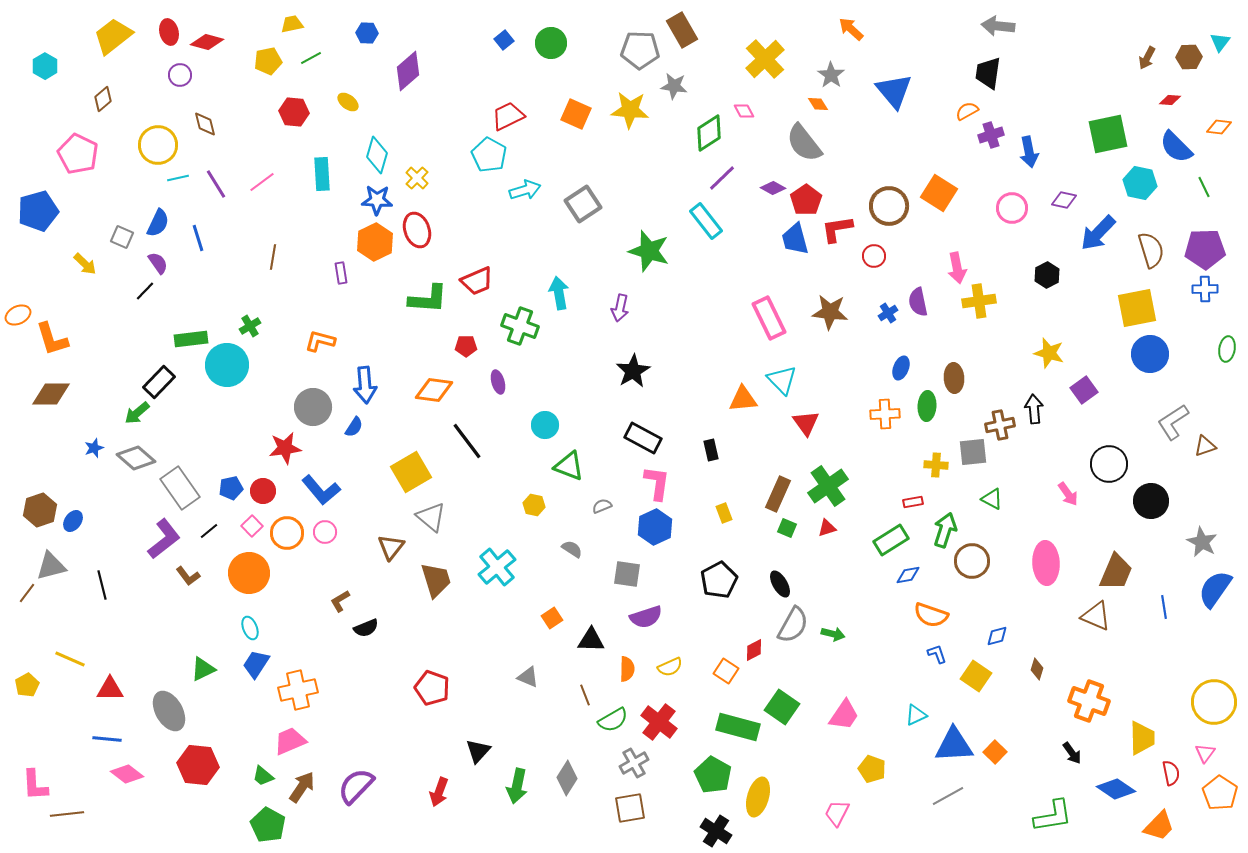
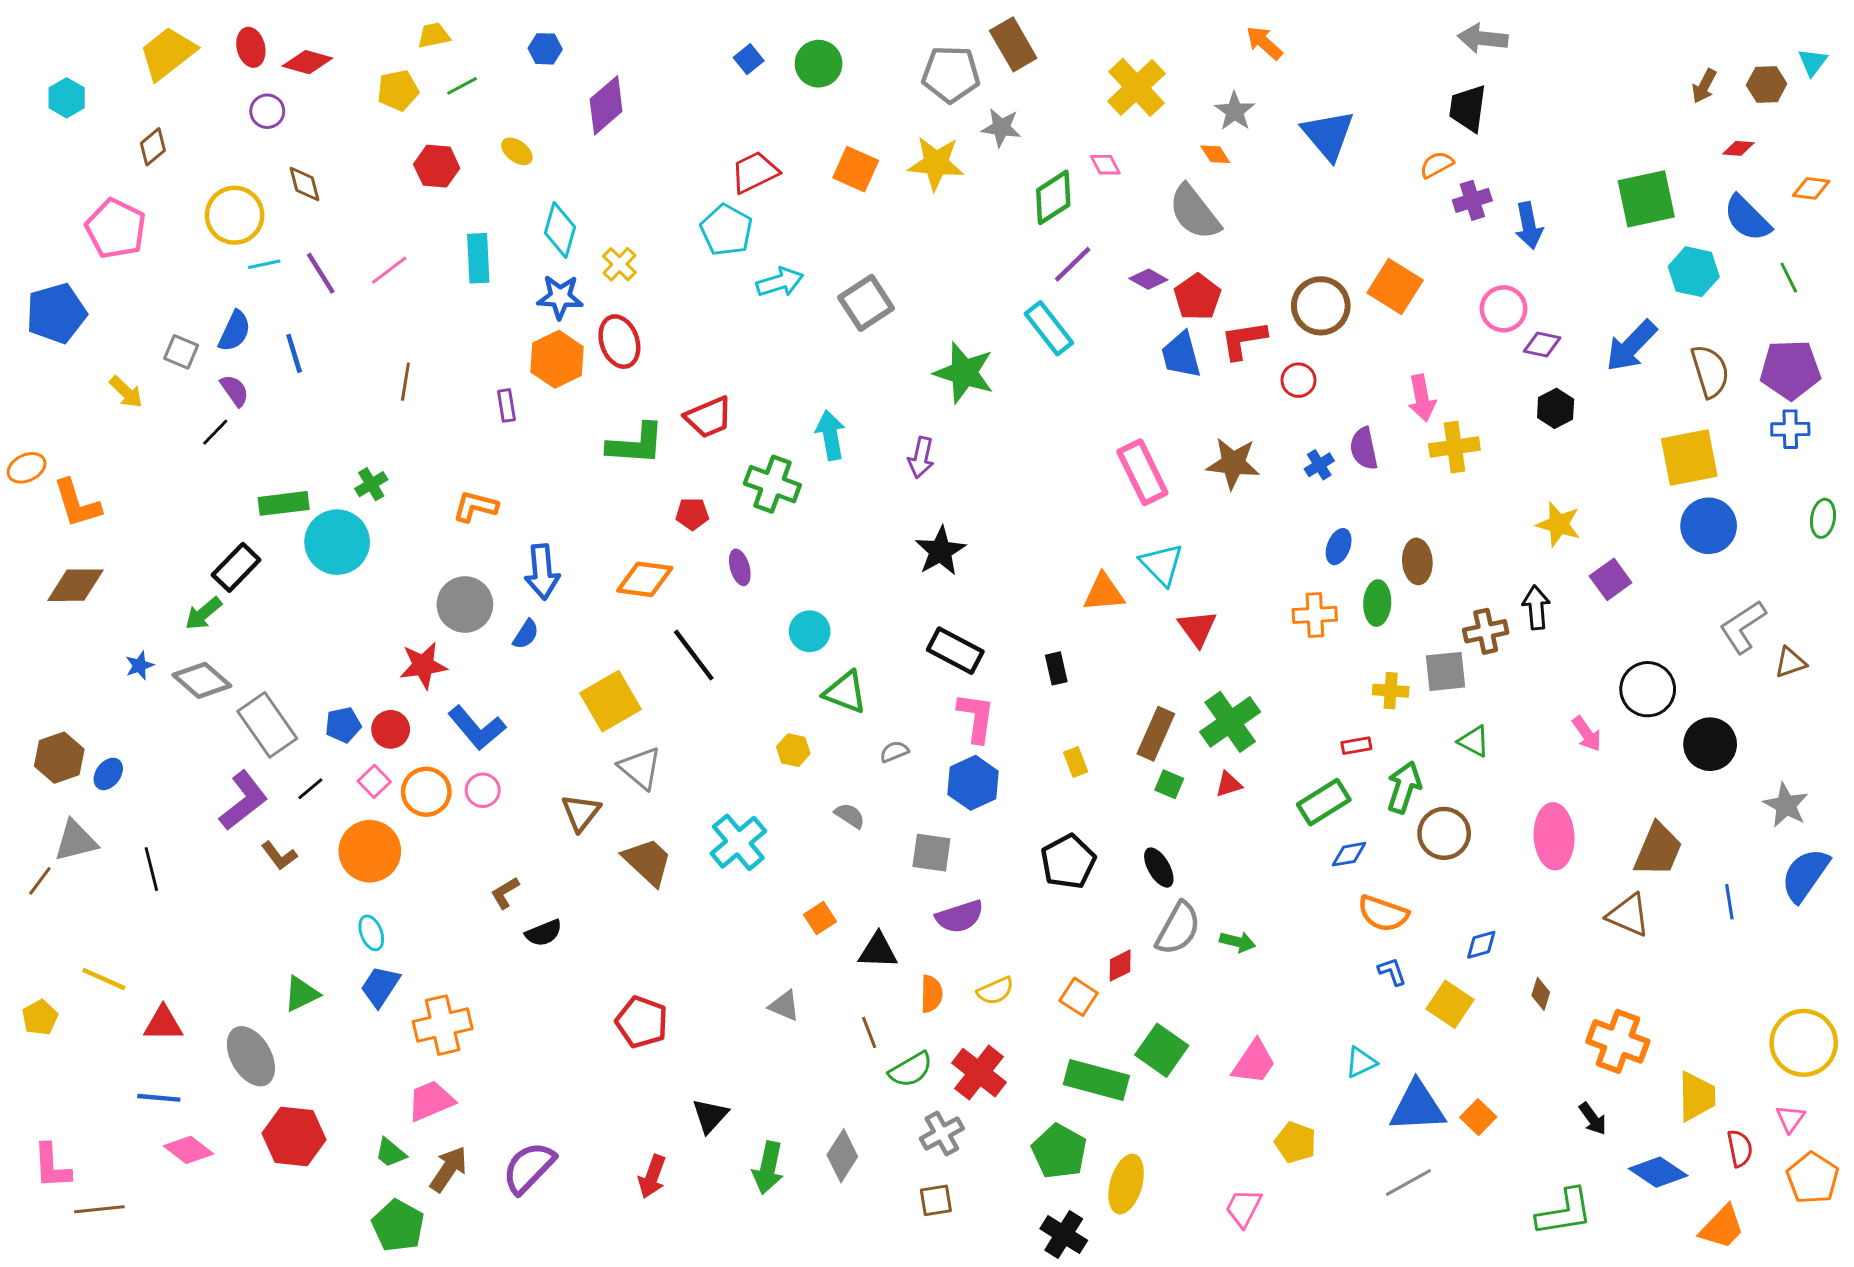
purple diamond: (1064, 200) -> (1542, 344), moved
brown trapezoid: (436, 580) -> (648, 862), turned -30
brown square: (630, 808) -> (936, 1200), size x0.7

